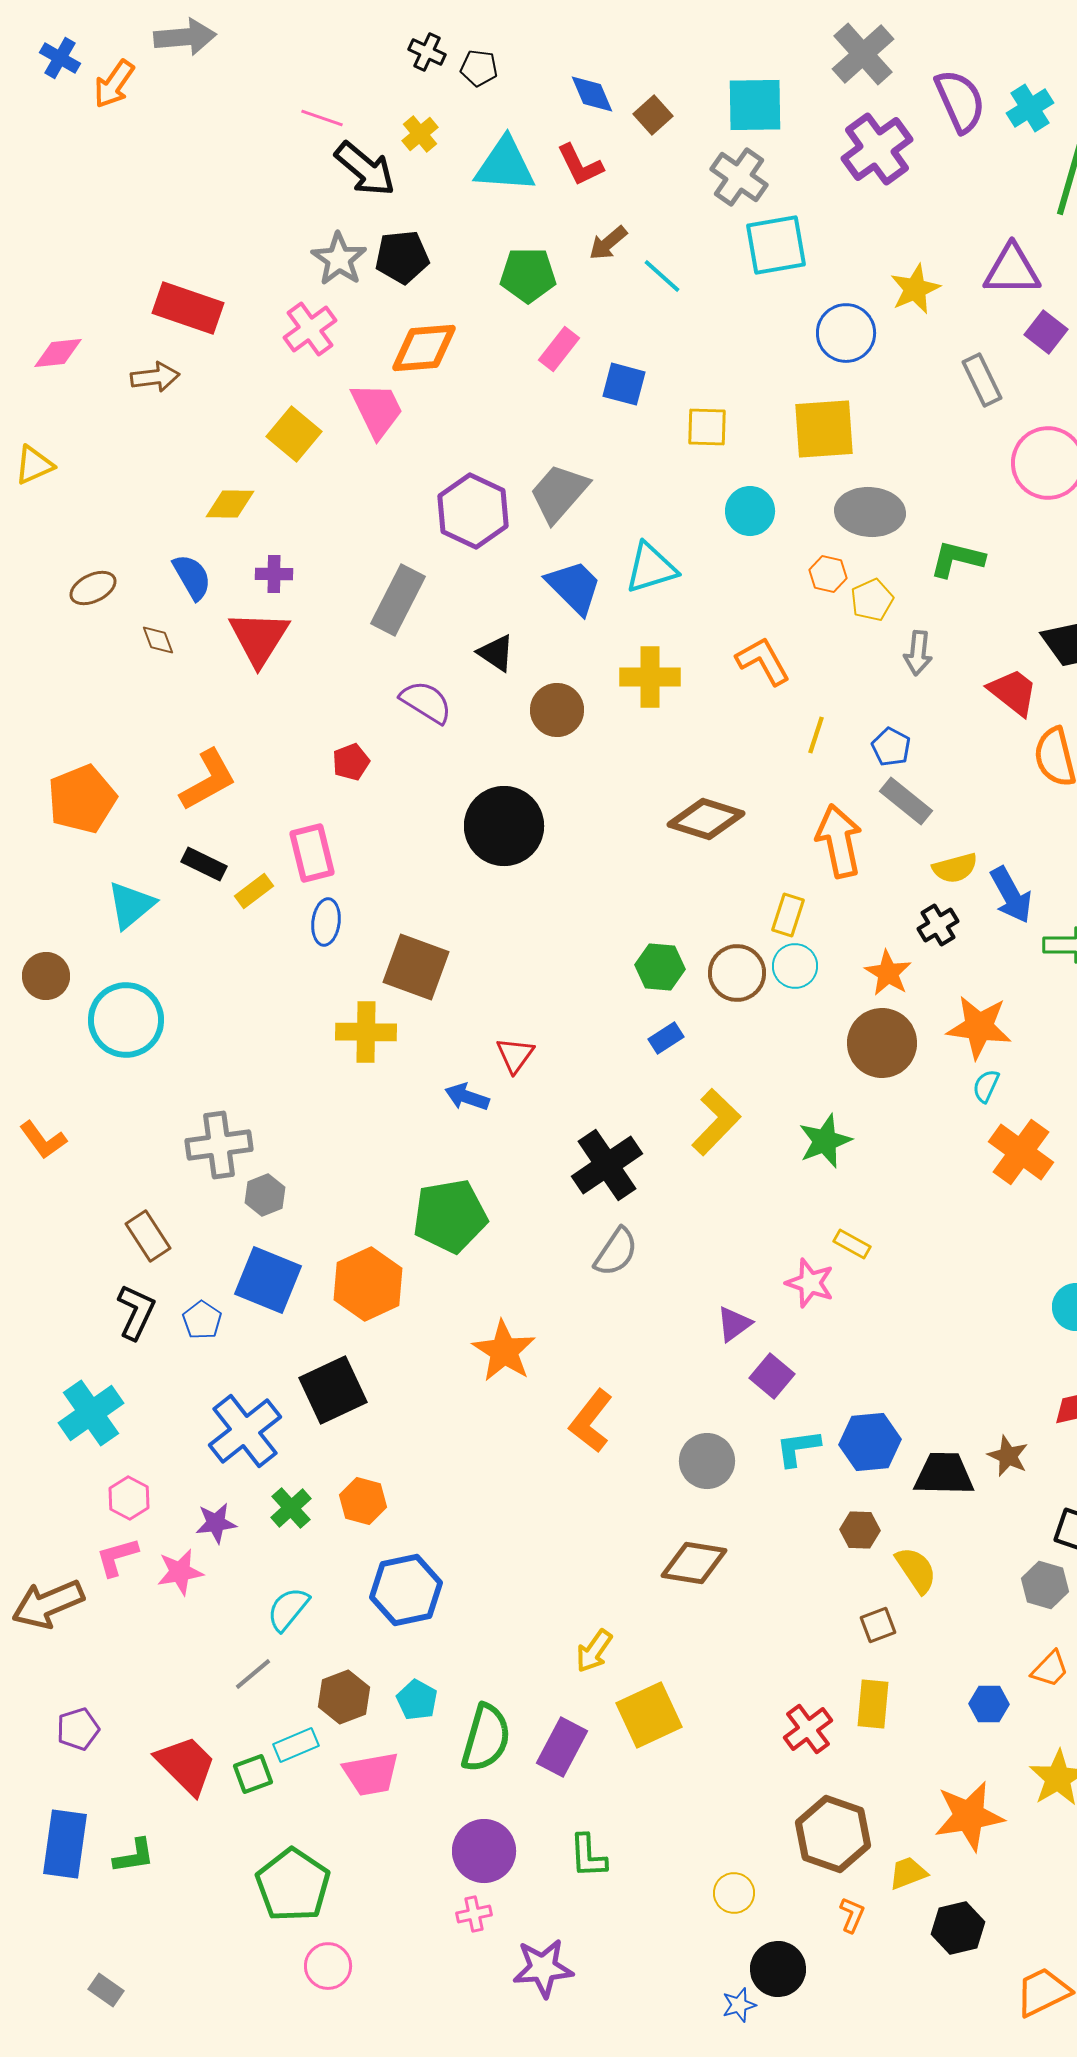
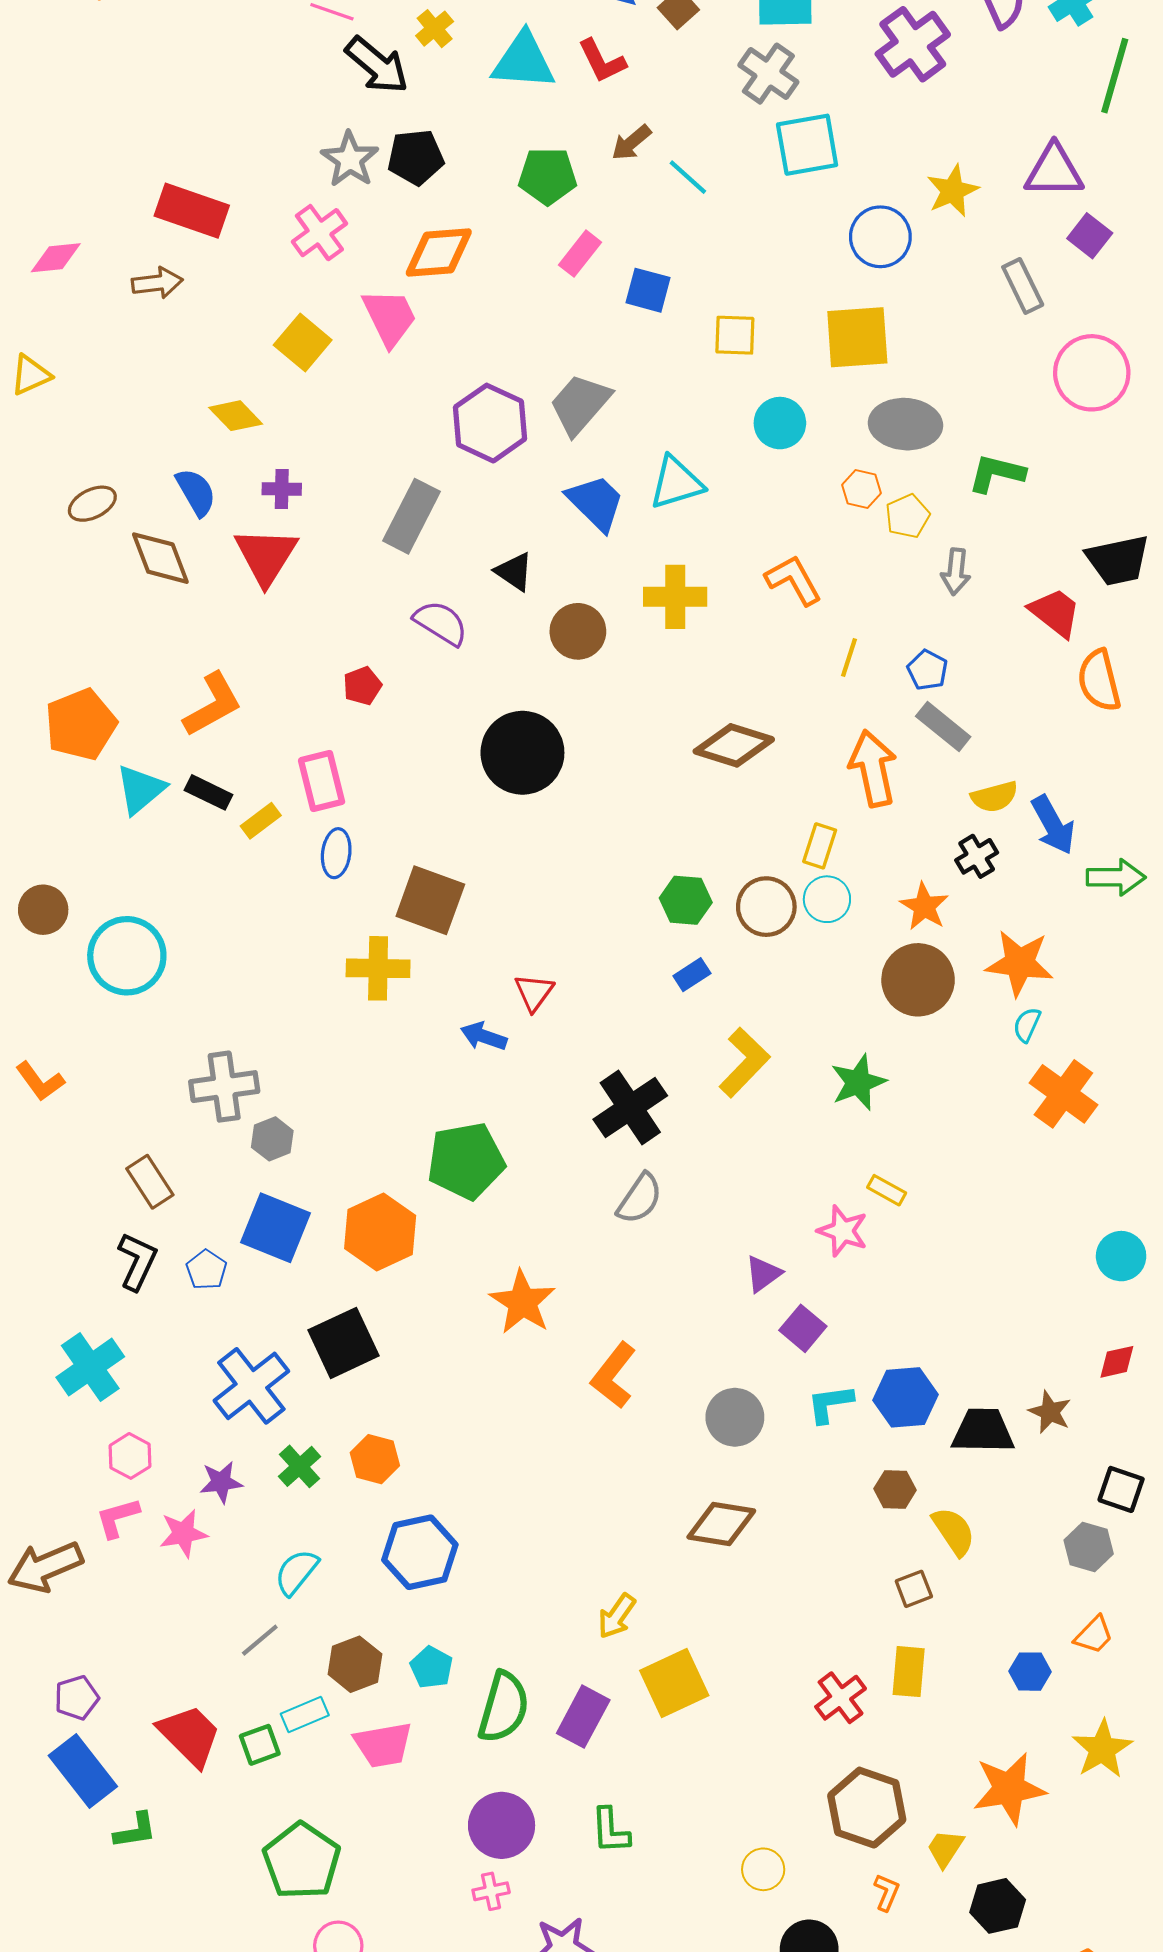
yellow diamond: (230, 504) -> (236, 416), turned 45
brown diamond: (158, 640) -> (160, 558), size x1.8
cyan triangle: (131, 905) -> (140, 789), moved
blue rectangle: (65, 1844) -> (83, 1771), moved, turned -46
yellow trapezoid: (908, 1873) -> (945, 1848), turned -36

